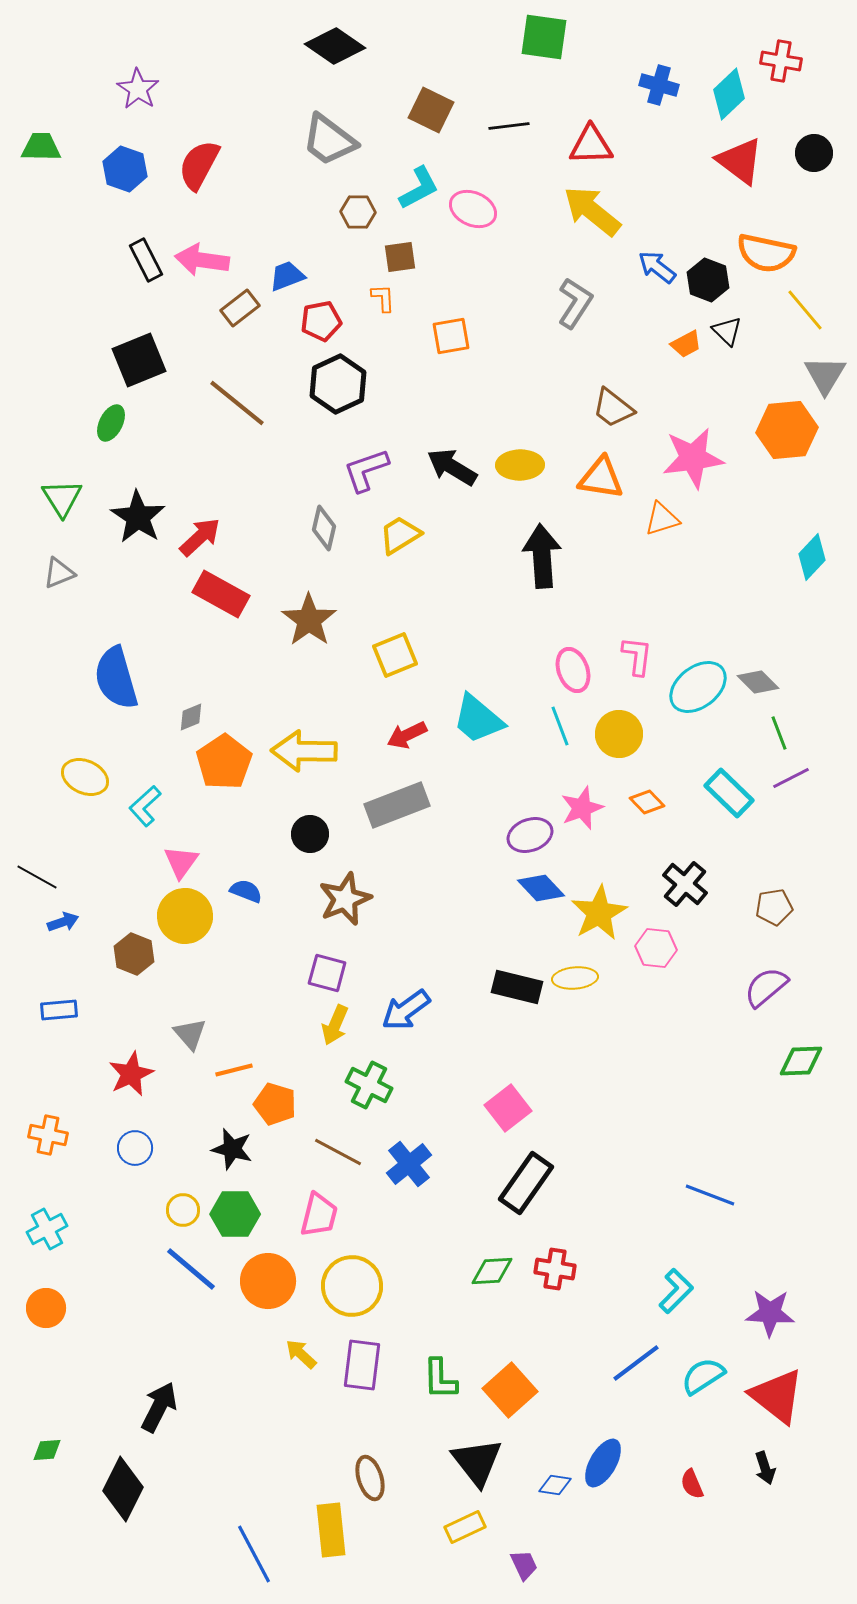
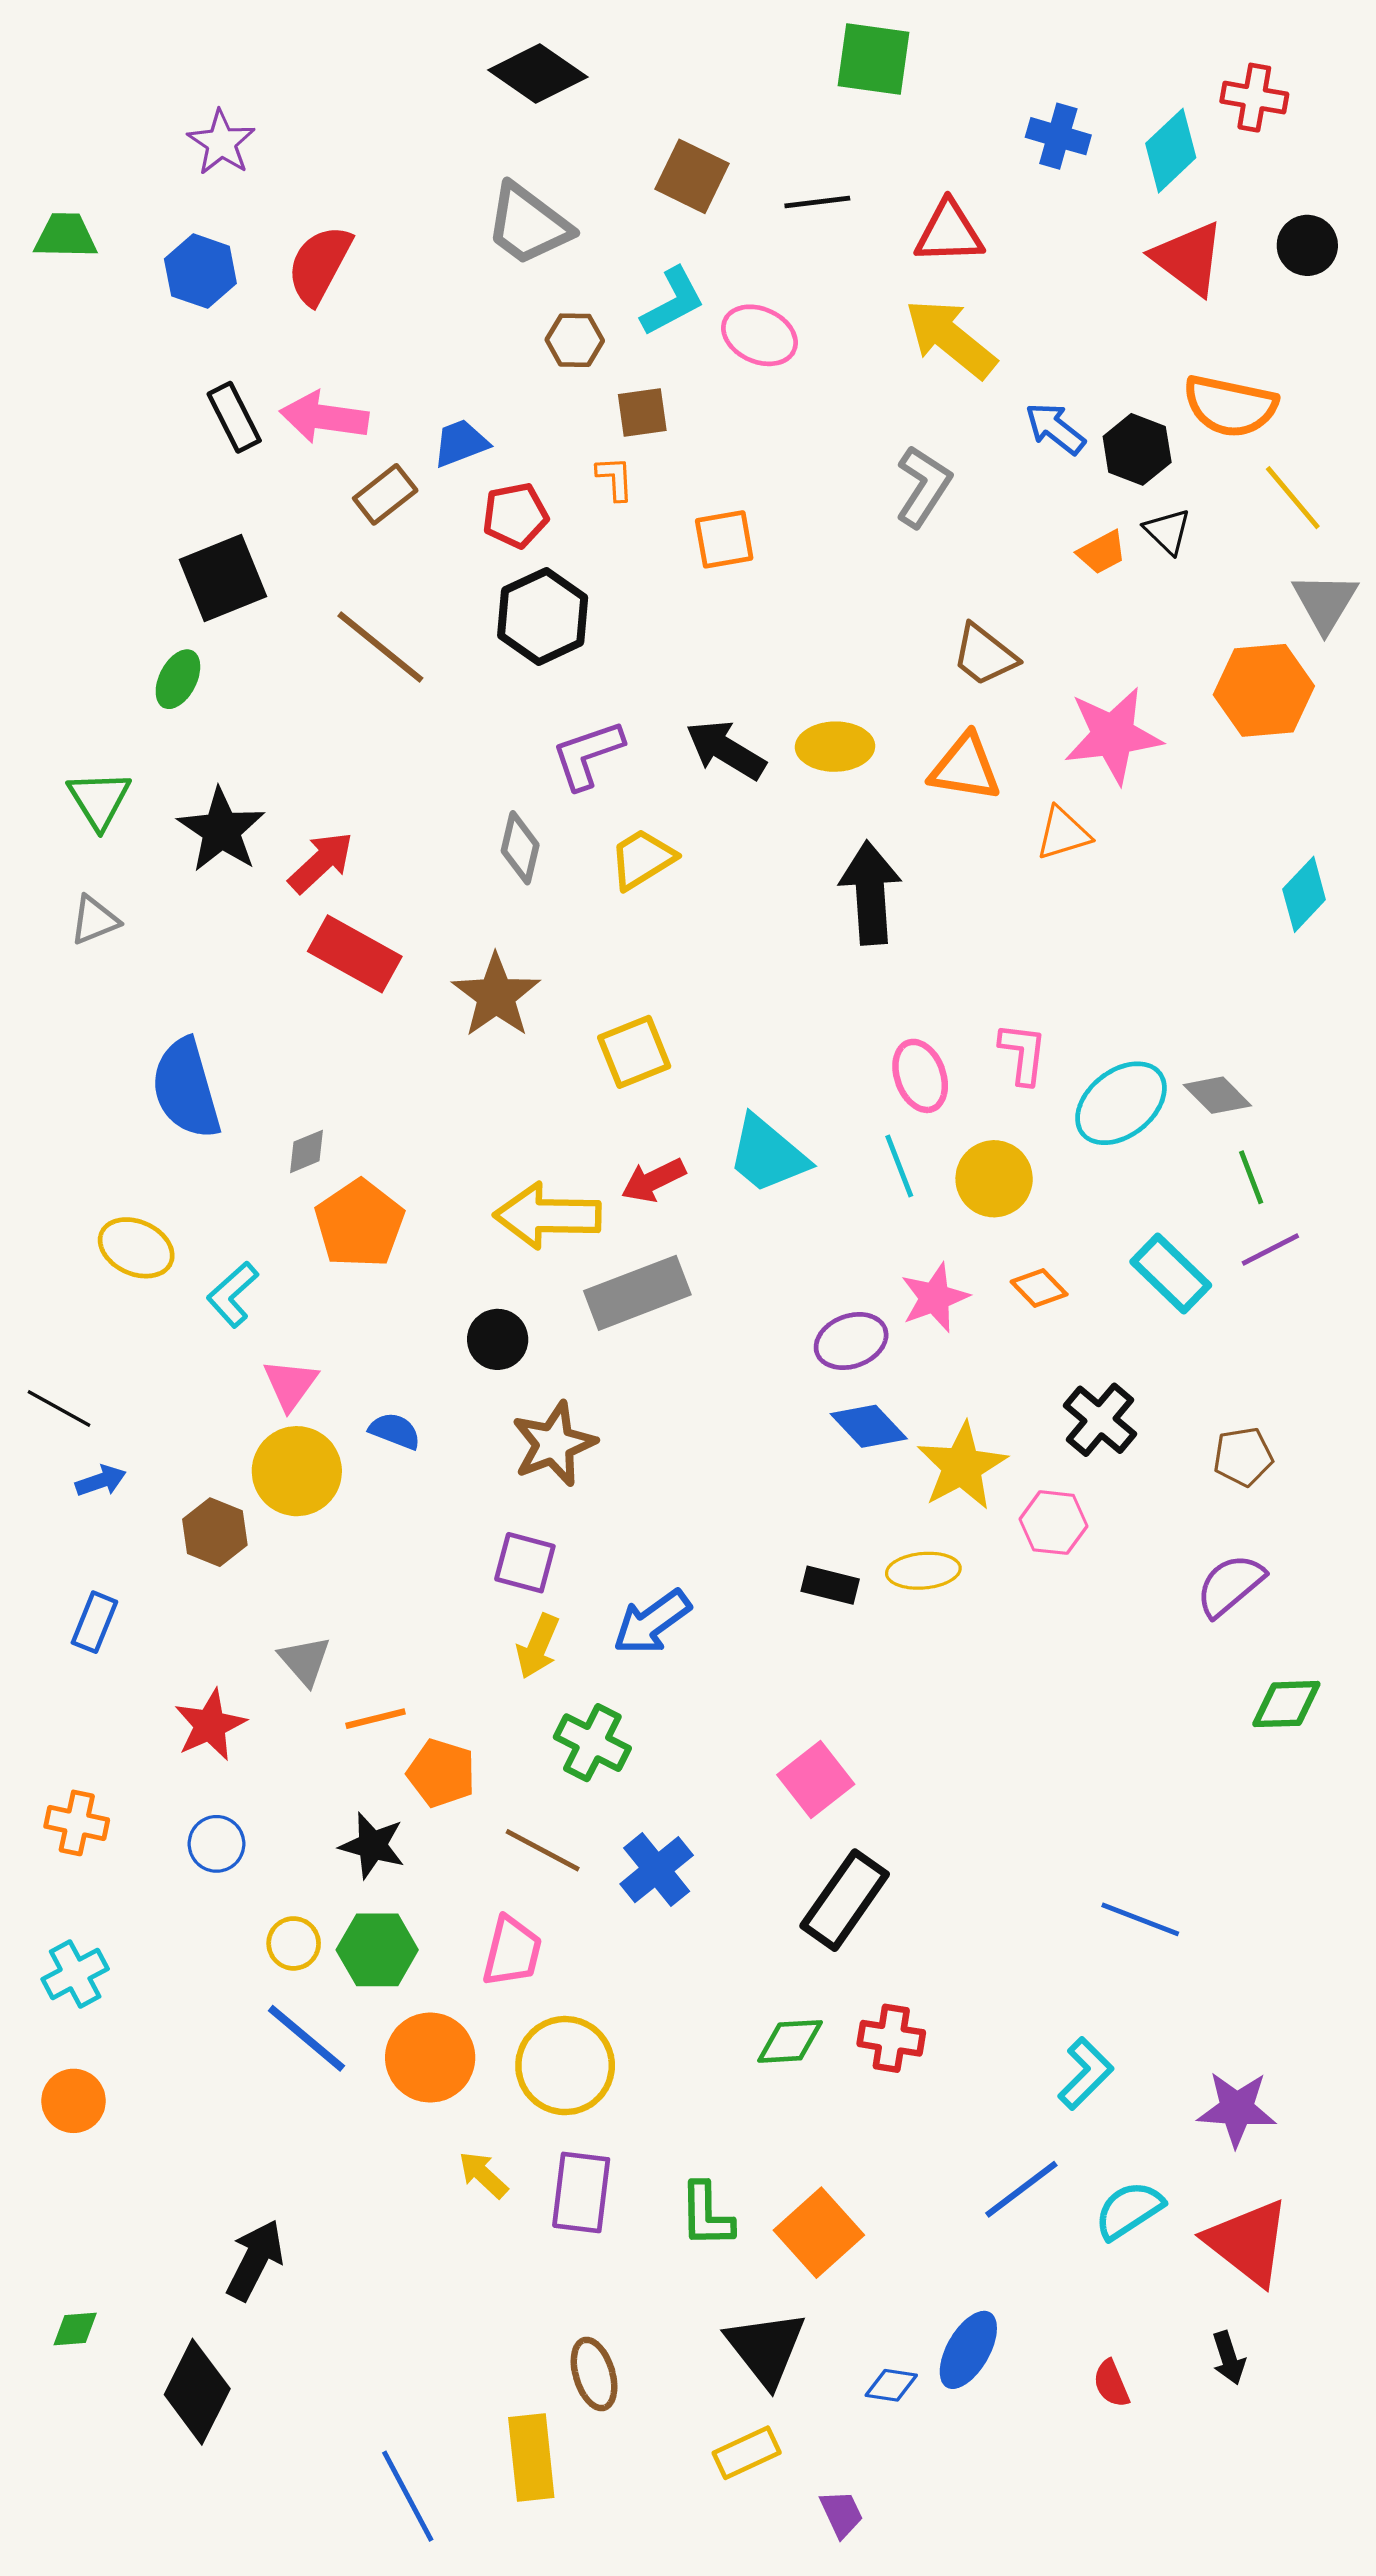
yellow arrow: (304, 751) -> (547, 1216), moved
black rectangle: (517, 987) -> (830, 1585), size x0.7
blue rectangle: (59, 1010) -> (94, 1622), turned -63

